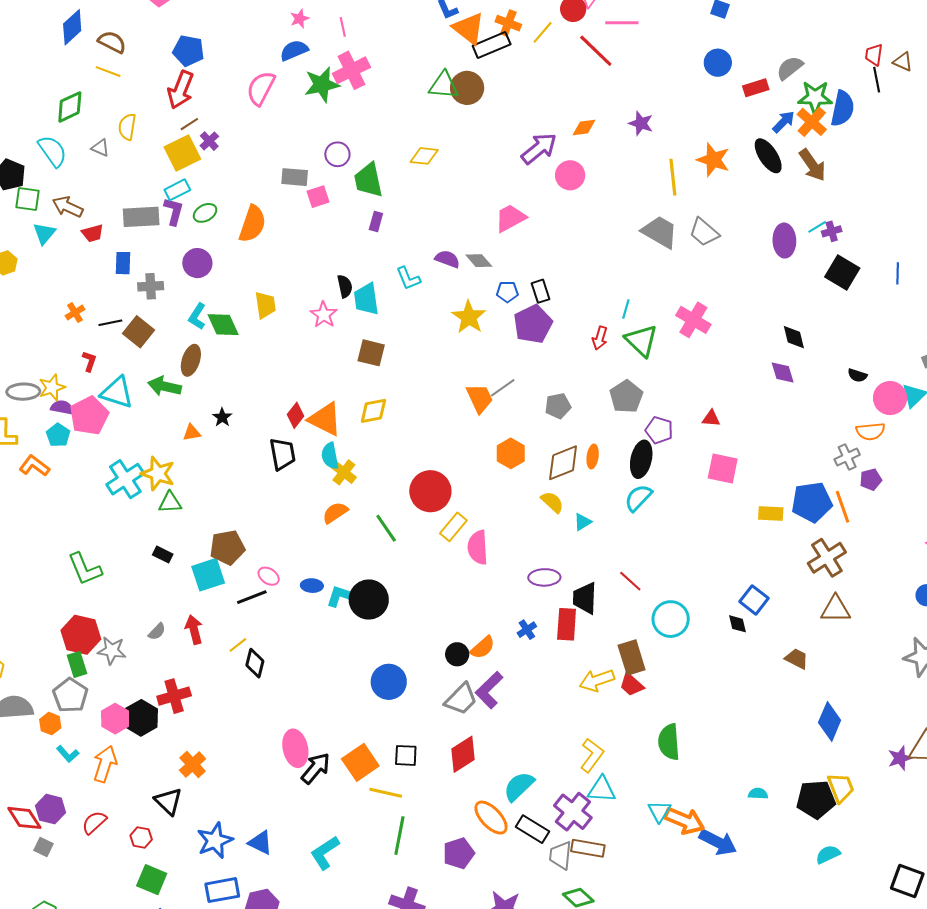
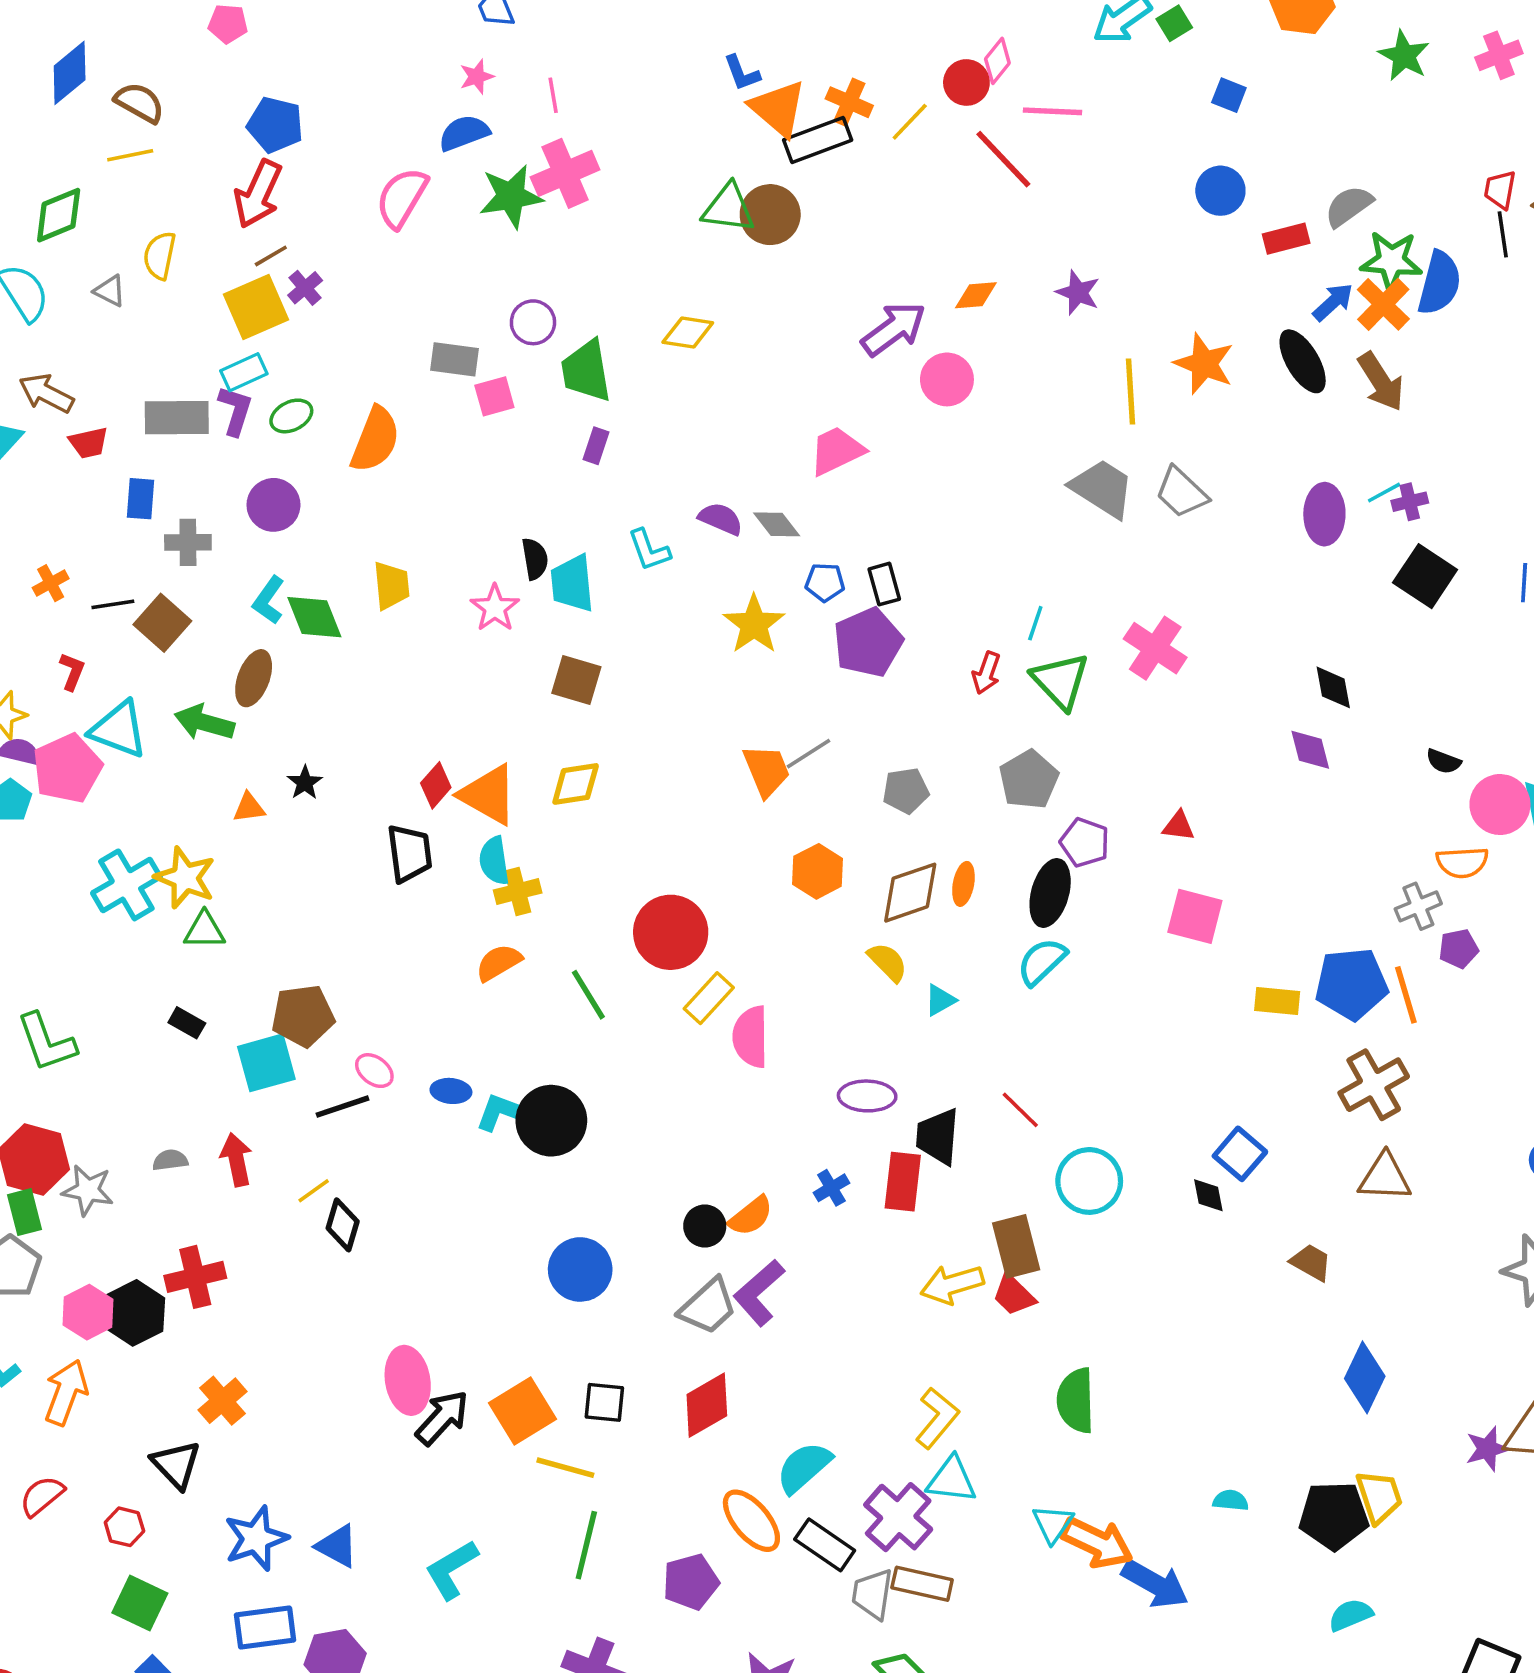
yellow line: (108, 72) -> (130, 155), turned -35
yellow cross: (344, 472) -> (518, 891), turned 35
gray semicircle: (157, 632) -> (170, 1160), turned -144

